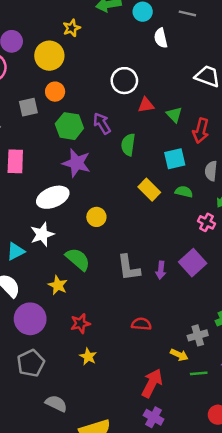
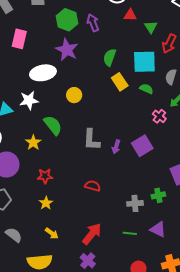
green semicircle: (128, 145) -> (110, 57), moved
cyan square: (175, 159) -> (144, 62), size x1.4
yellow arrow: (179, 355) -> (52, 233), moved

